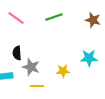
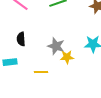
gray star: (31, 67) -> (56, 46), moved

